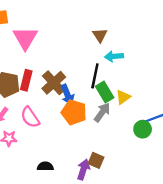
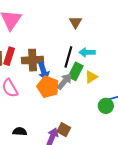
cyan arrow: (114, 56) -> (87, 52), moved
brown cross: (54, 83) -> (33, 60), turned 35
green rectangle: (105, 92) -> (76, 71), turned 54
gray arrow: (102, 112) -> (65, 81), moved

